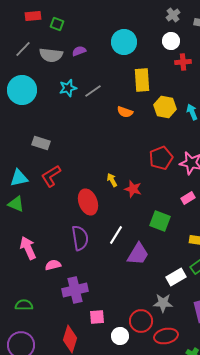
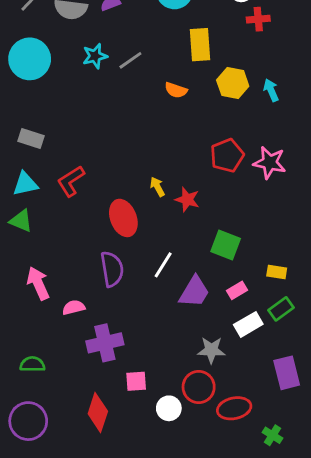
gray rectangle: (41, 143) -> (31, 138), moved
pink rectangle: (188, 198) -> (237, 290), moved
gray star: (163, 303) -> (211, 350), moved

